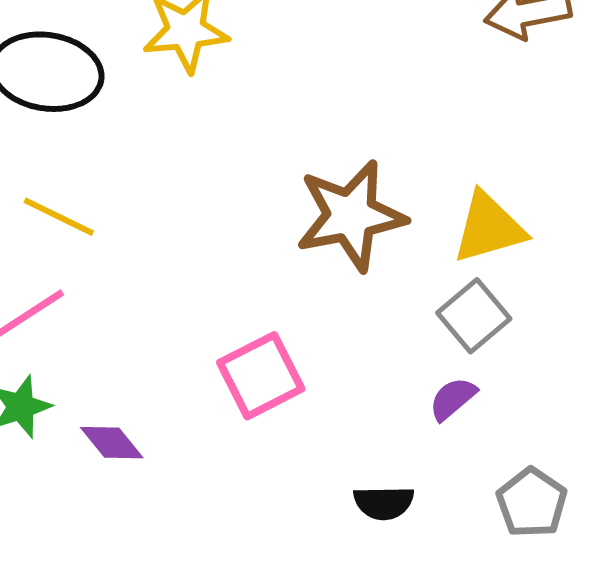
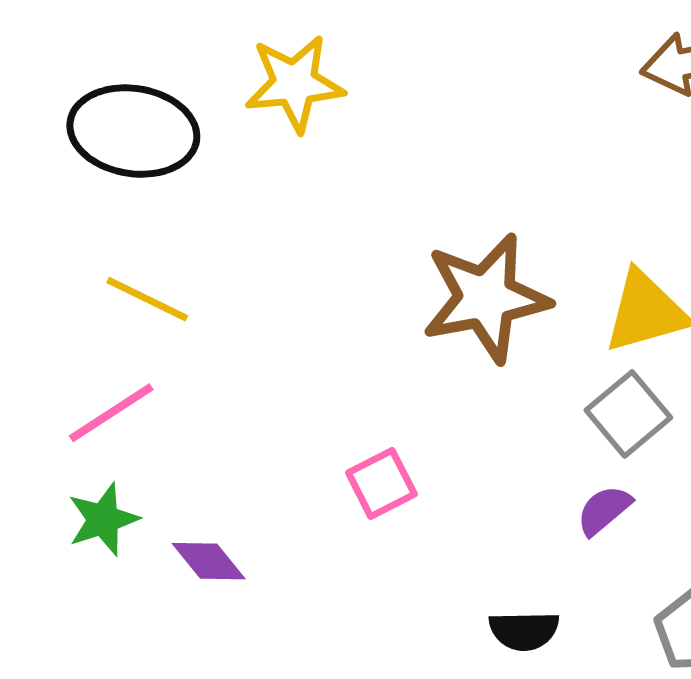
pink square: (261, 376) -> (381, 483), size x0.7

